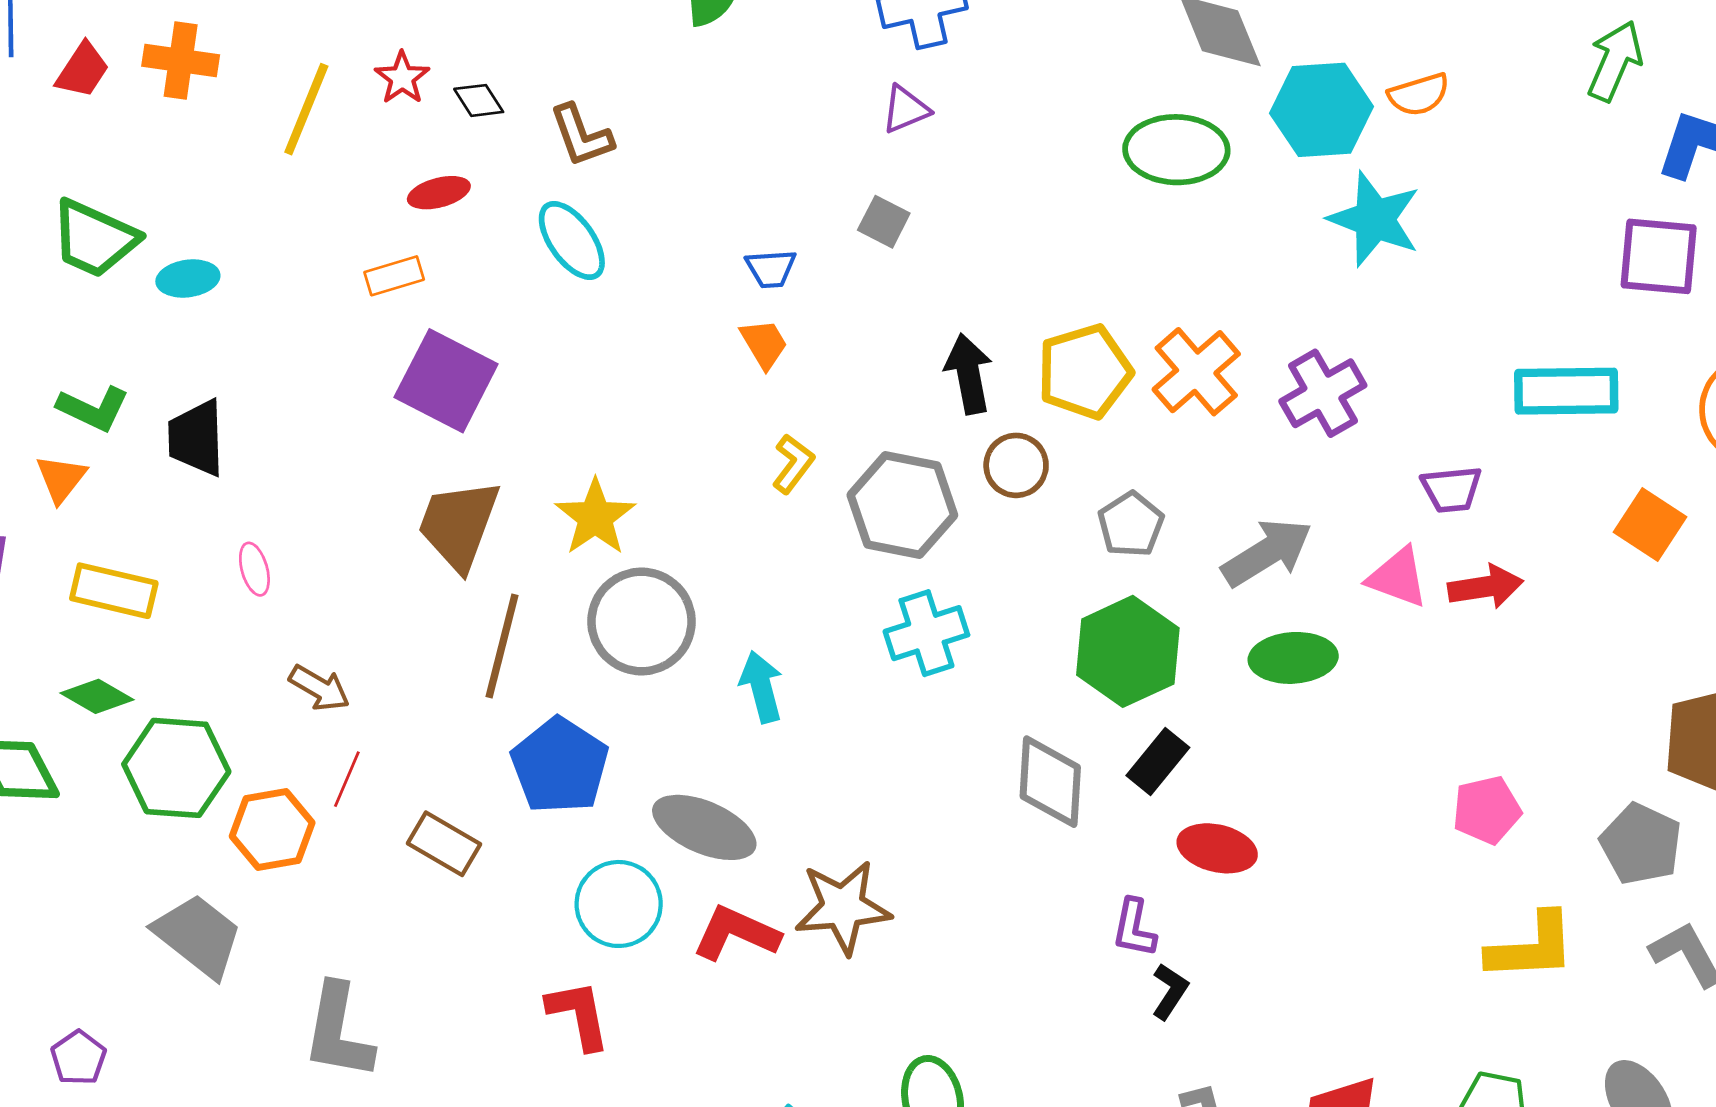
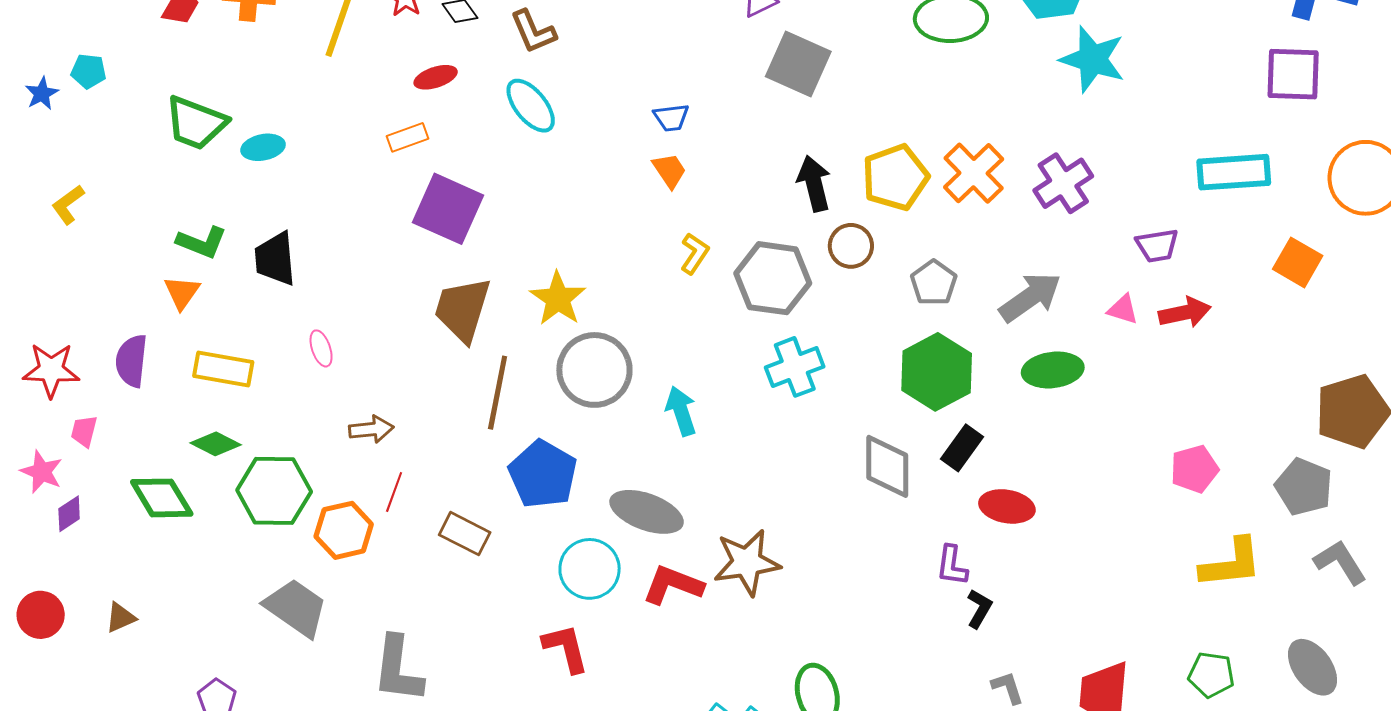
gray square: (884, 222) -> (798, 64), moved, size x1.8
pink triangle: (1398, 577) -> (1123, 309), size x0.7
brown arrow: (319, 688) -> (371, 429), turned -33

